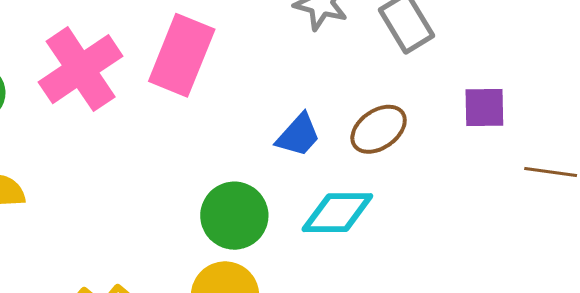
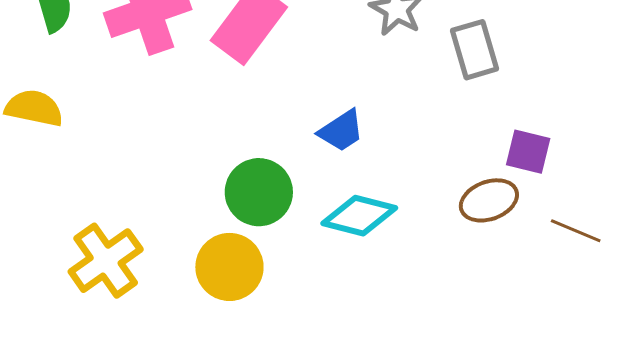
brown ellipse: (379, 129) -> (489, 200), moved

